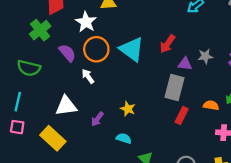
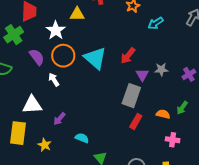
purple triangle: (185, 64) -> (142, 75), turned 48
yellow star: (128, 109) -> (45, 145), moved
yellow rectangle: (53, 138) -> (18, 133), turned 50

